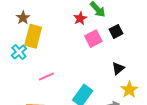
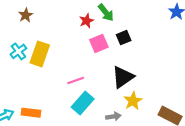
yellow rectangle: (33, 36) -> (40, 54), moved
black triangle: (118, 68) -> (123, 77), size x1.6
pink line: (46, 76) -> (76, 80), moved

